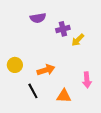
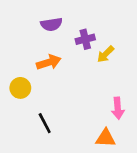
orange arrow: (46, 70) -> (49, 62), moved
orange triangle: (64, 96) -> (106, 138), moved

